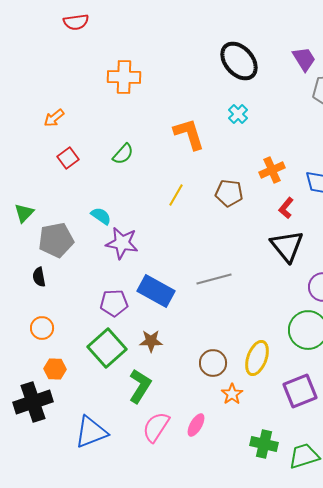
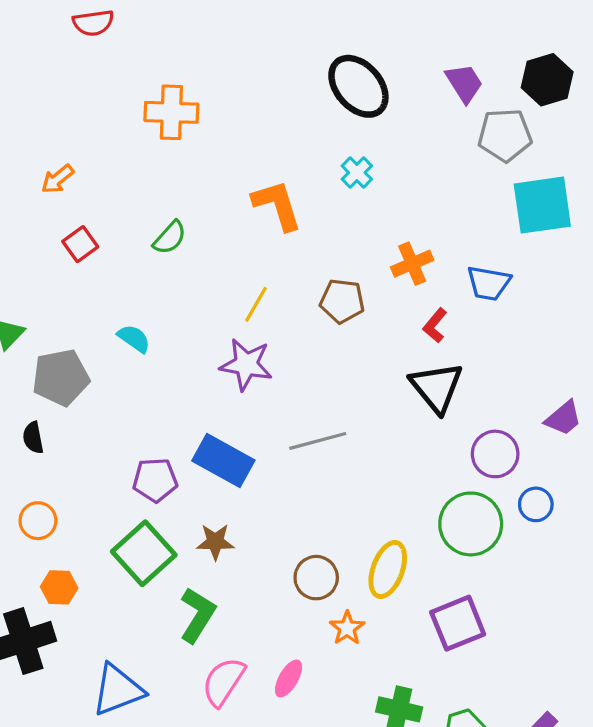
purple star: (122, 243) -> (246, 364), moved

